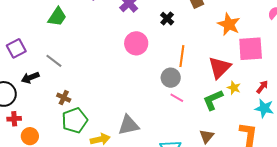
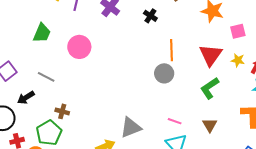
pink circle: (136, 43) -> (79, 47), moved
pink square: (251, 49) -> (238, 31), size x0.6
yellow star: (234, 88) -> (238, 60), moved
pink line: (177, 98) -> (175, 121), moved
green pentagon: (75, 120) -> (49, 133), moved

